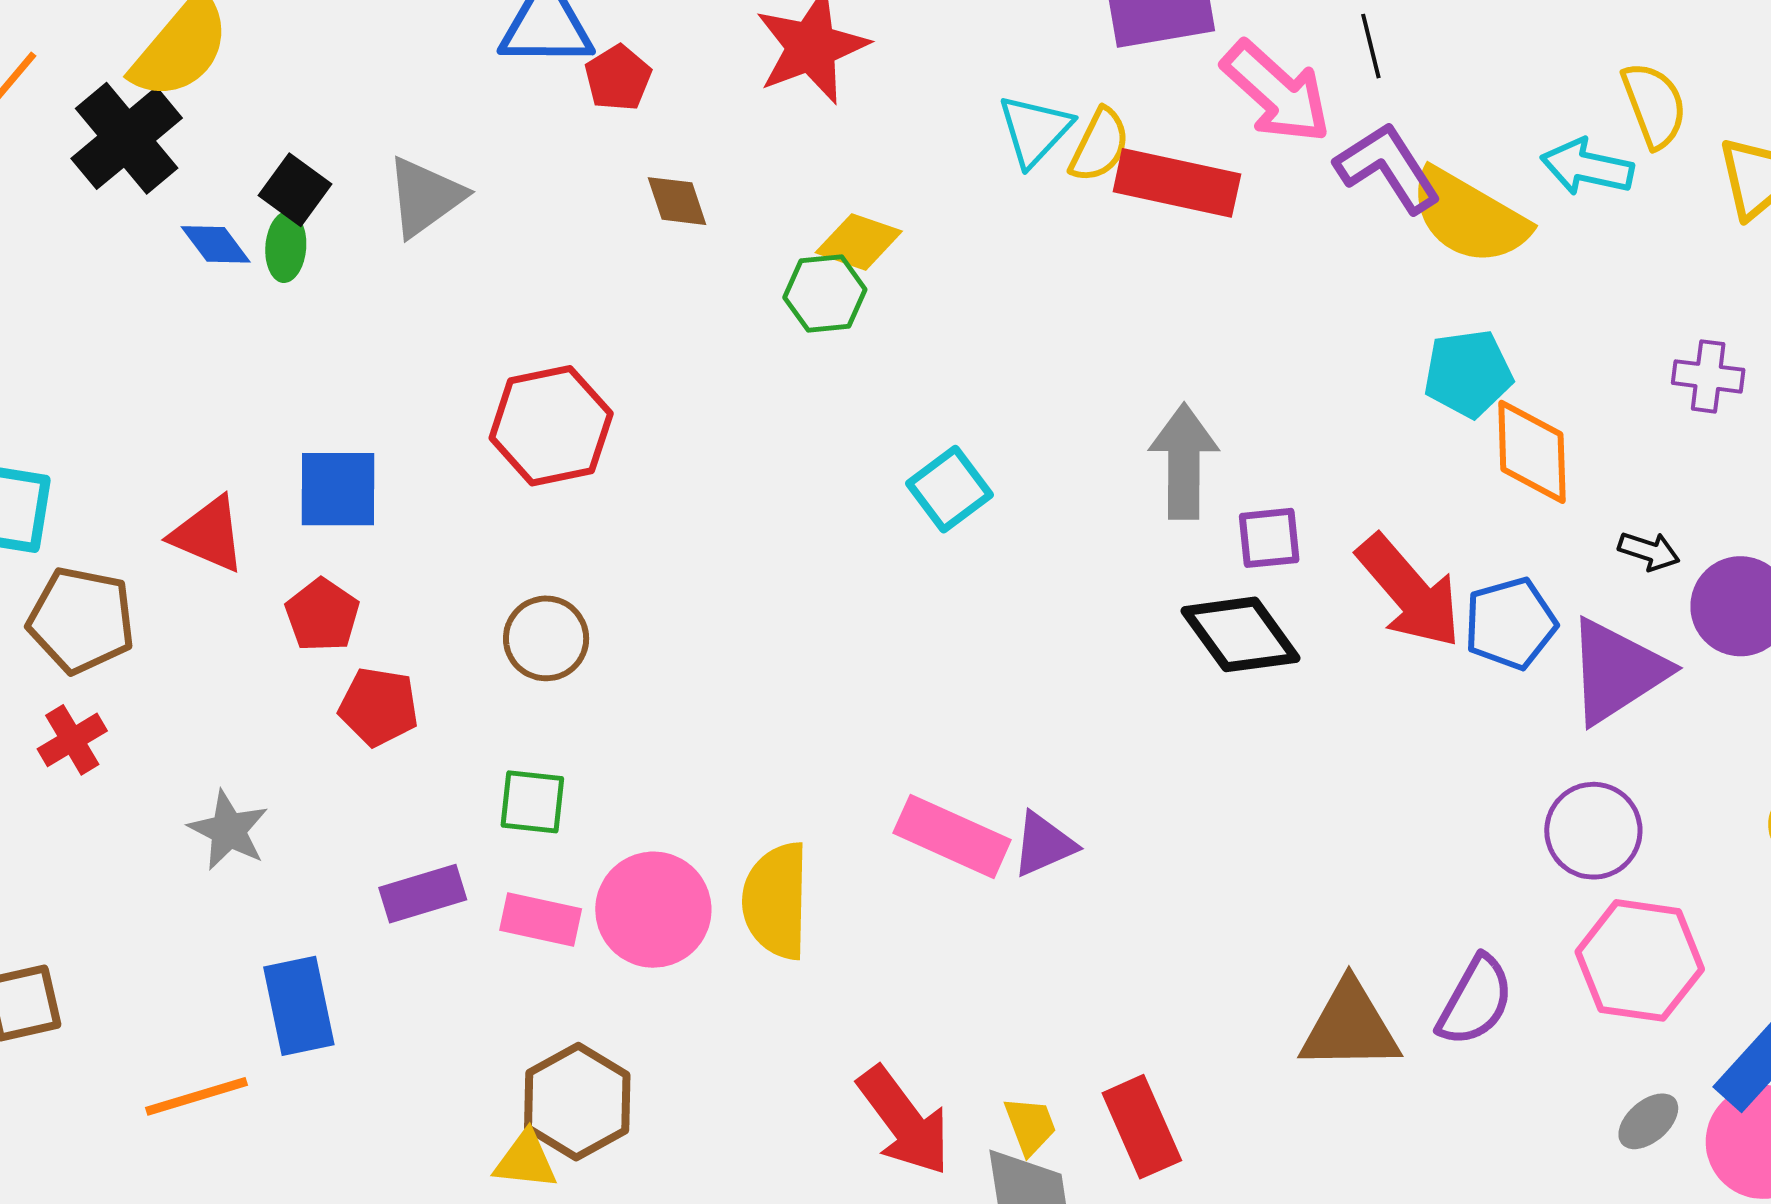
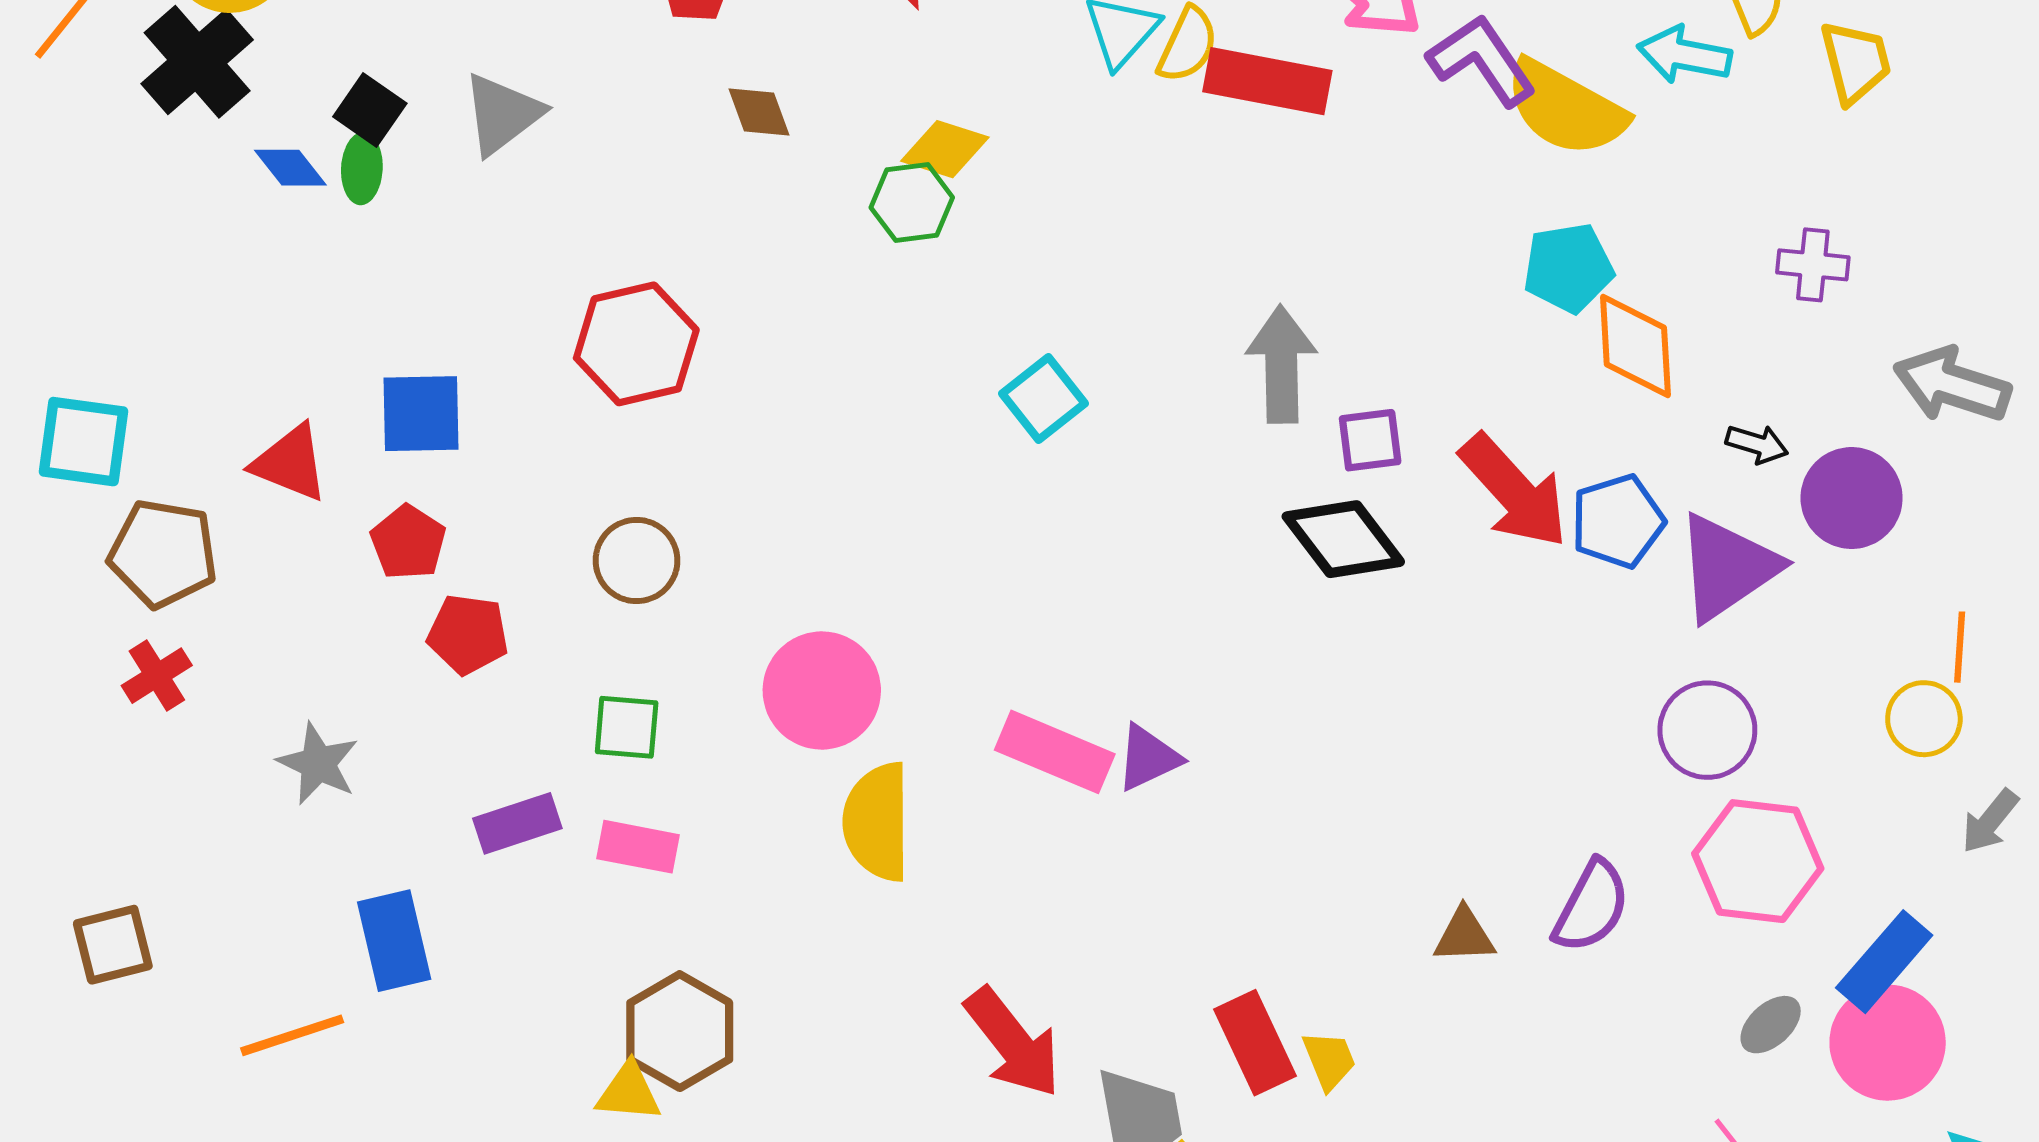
pink circle: (653, 910) -> (822, 690), moved
brown triangle: (1350, 1027) -> (1464, 936), size x0.6
yellow trapezoid: (1030, 1126) -> (1329, 1060), moved

